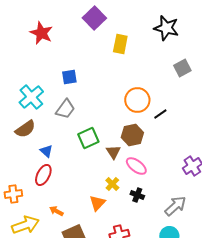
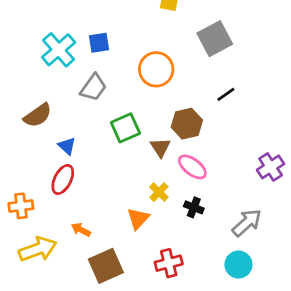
gray square: (182, 68) -> (215, 39), moved, size x1.4
cyan cross: (31, 97) -> (59, 50), moved
orange circle: (137, 100) -> (156, 69), moved

